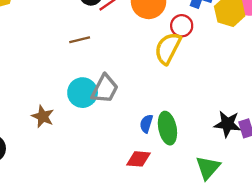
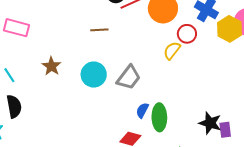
yellow semicircle: (168, 48) -> (172, 50), size x0.7
gray trapezoid: (105, 89) -> (129, 78), moved
brown star: (43, 116) -> (51, 66), moved

